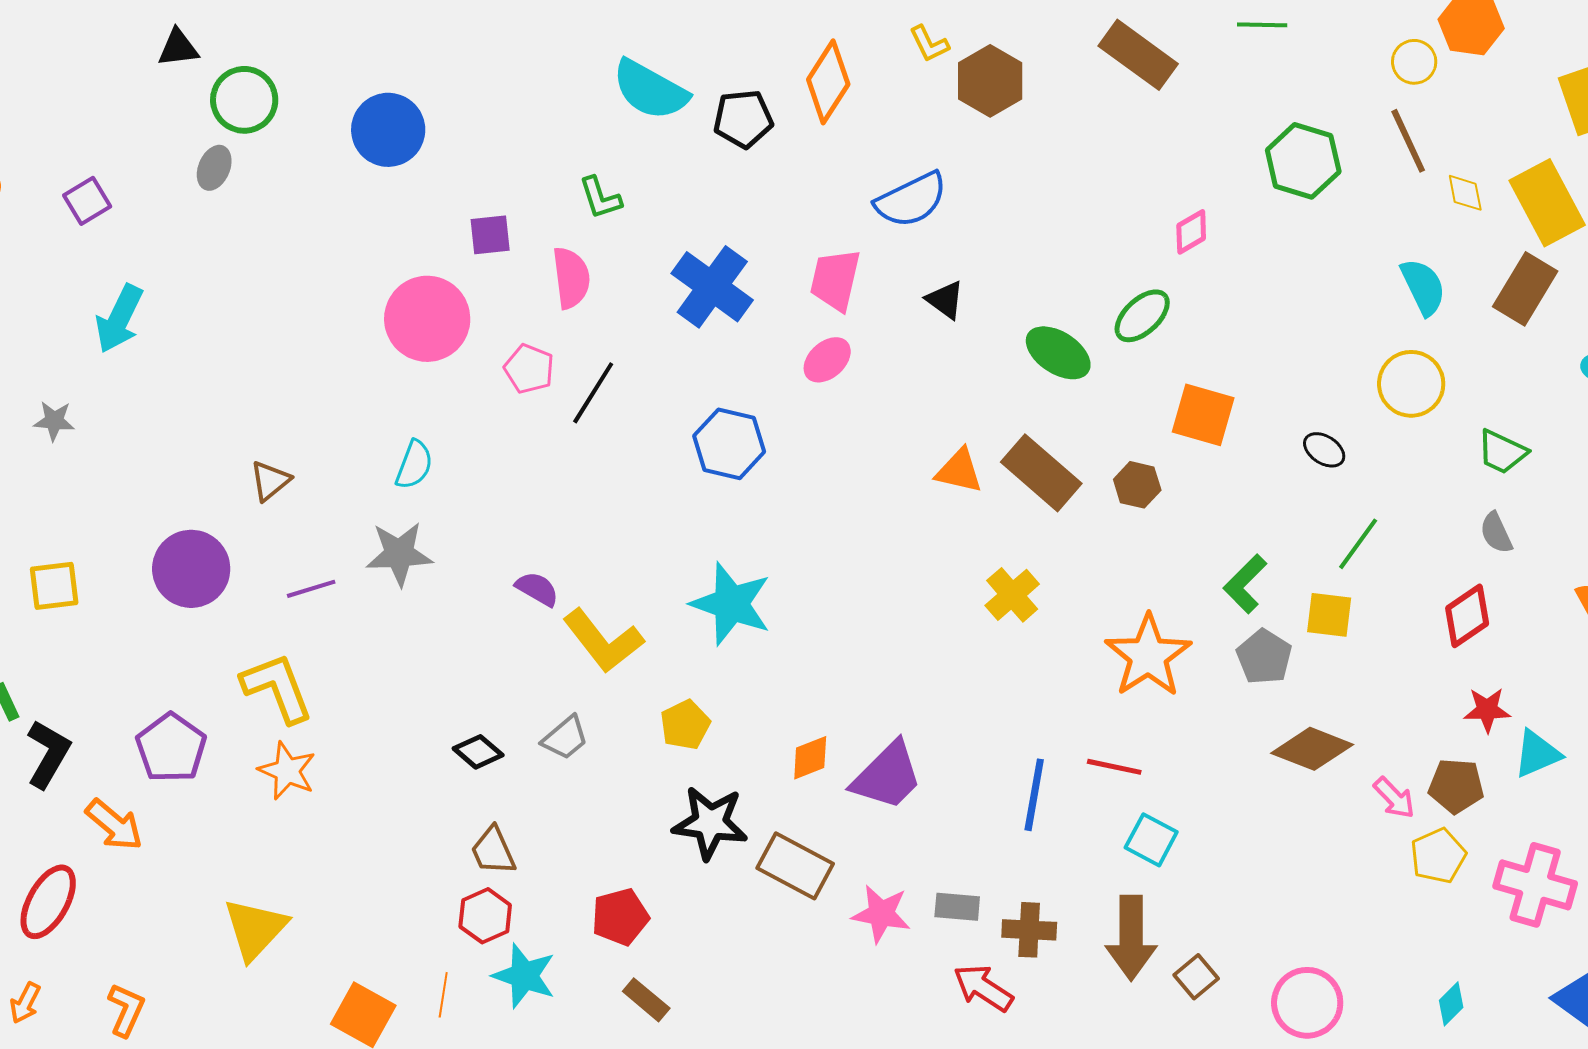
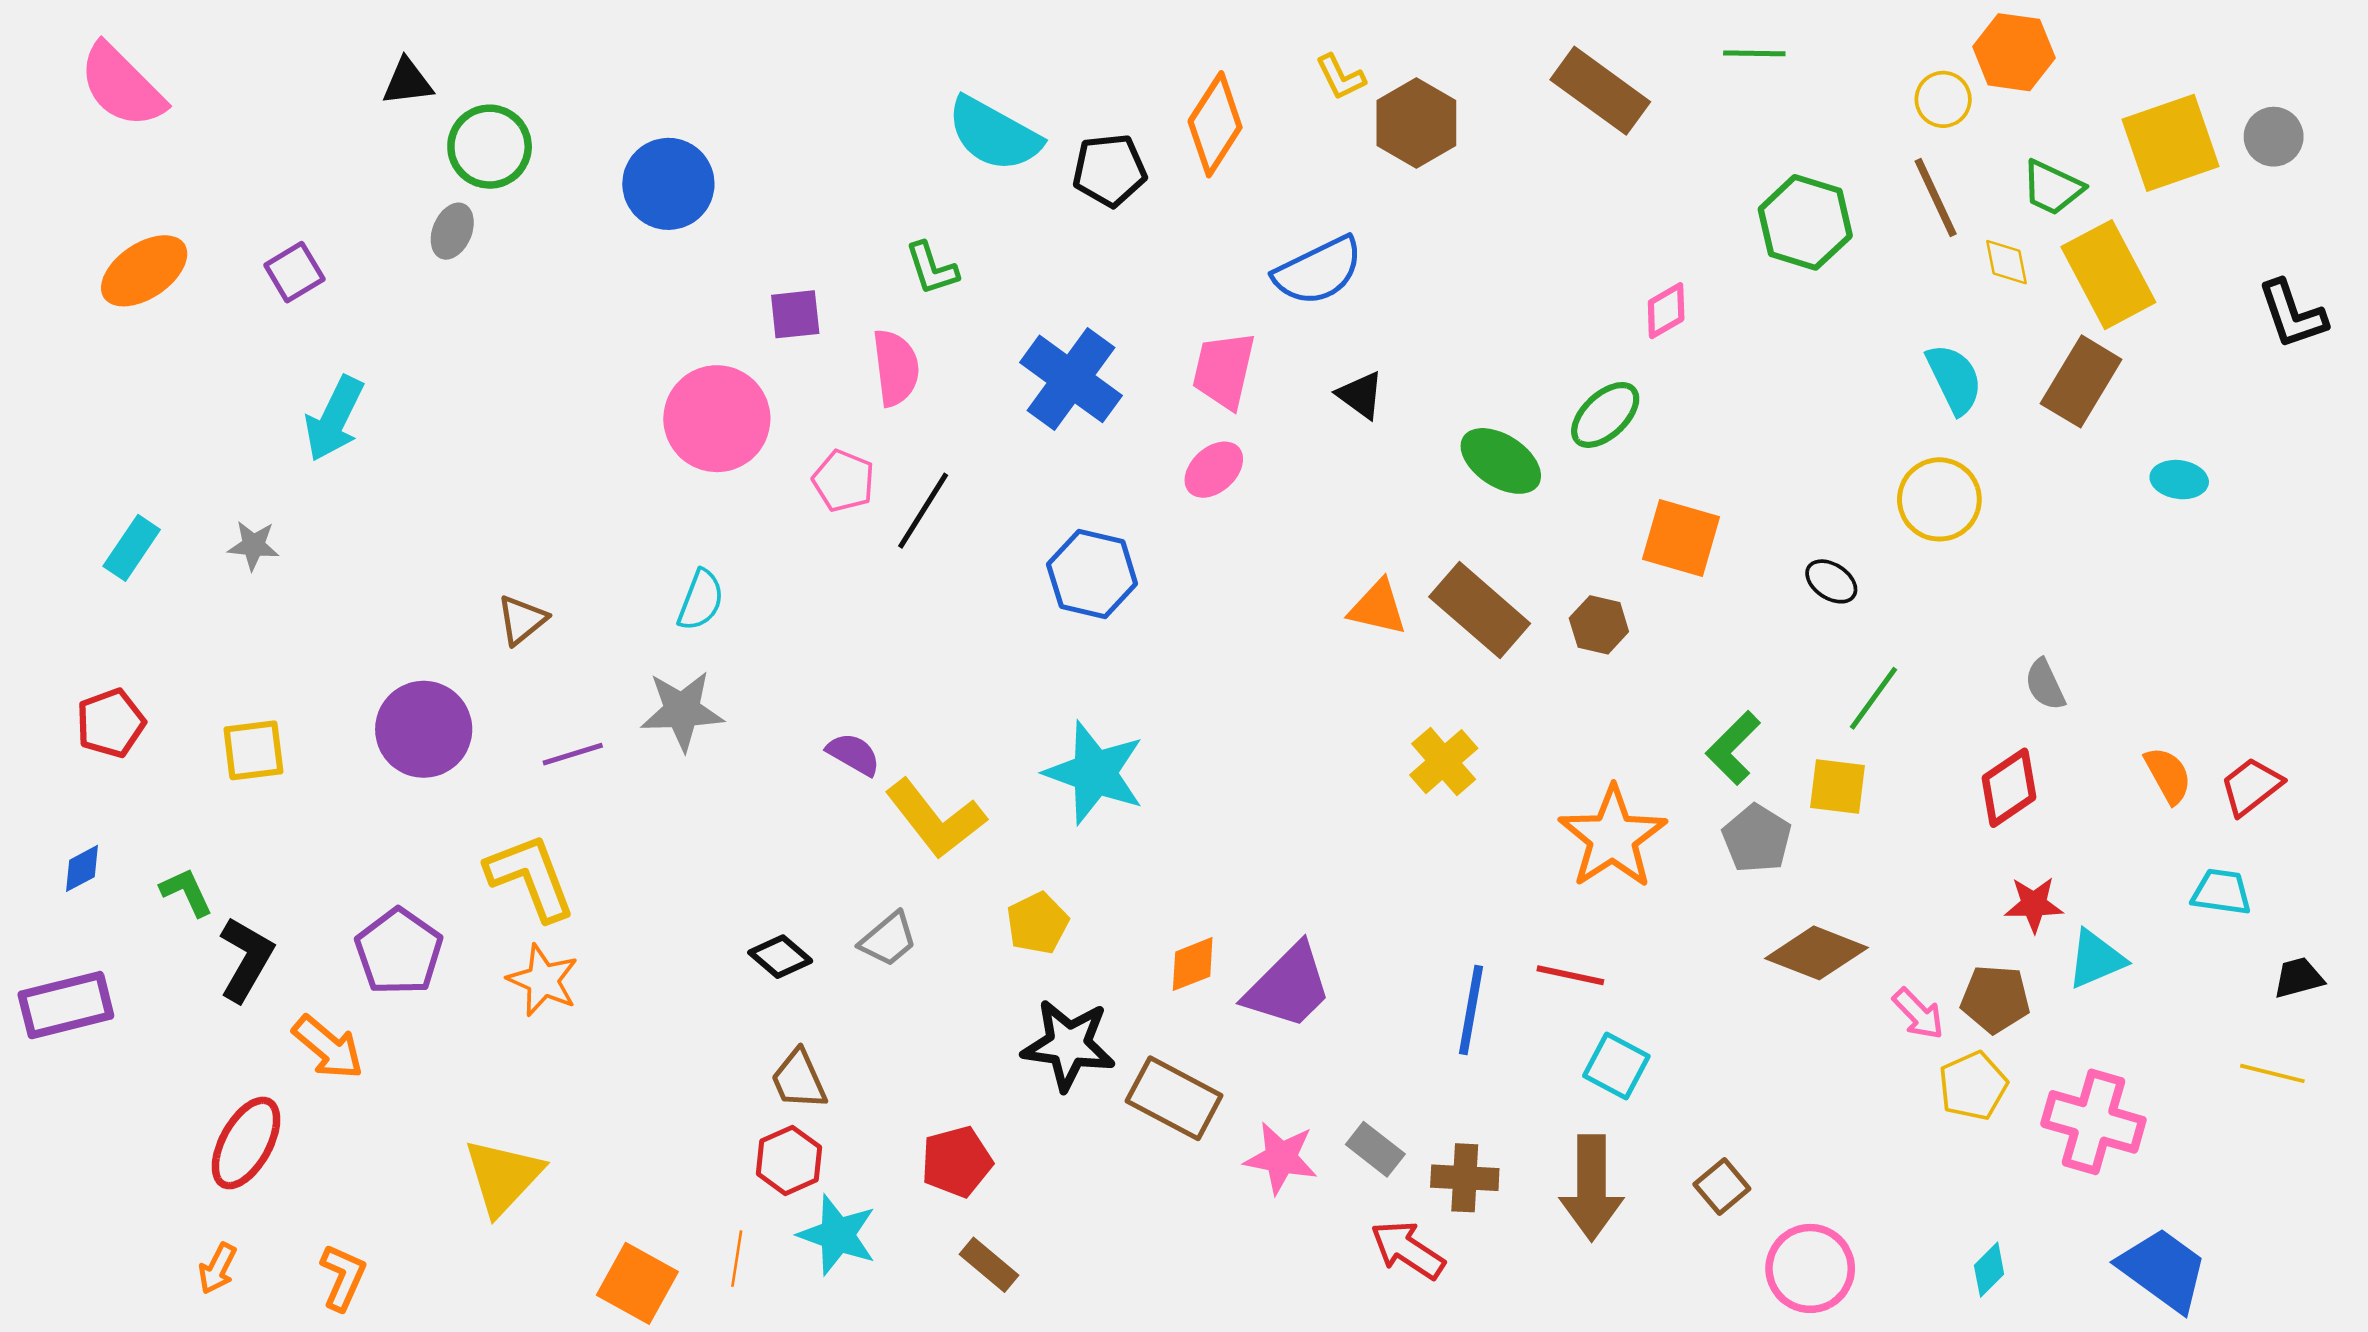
green trapezoid: (1502, 452) -> (2052, 188), moved
gray rectangle: (957, 907) -> (1375, 1149), turned 33
brown square: (1196, 977) -> (1722, 1186), moved

